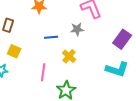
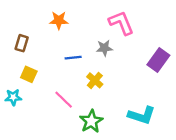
cyan L-shape: (117, 69) -> (142, 115), moved
pink line: (43, 72) -> (64, 100), turned -54

